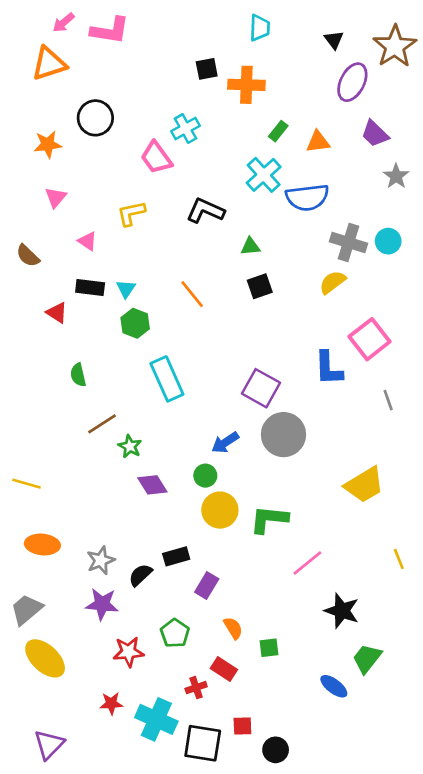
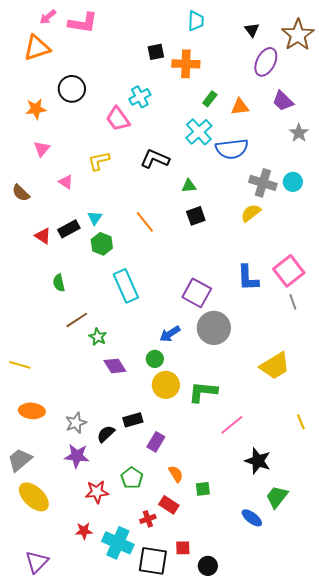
black rectangle: (90, 287) -> (69, 229), moved, turned -35
pink square: (370, 339) -> (289, 271), moved

